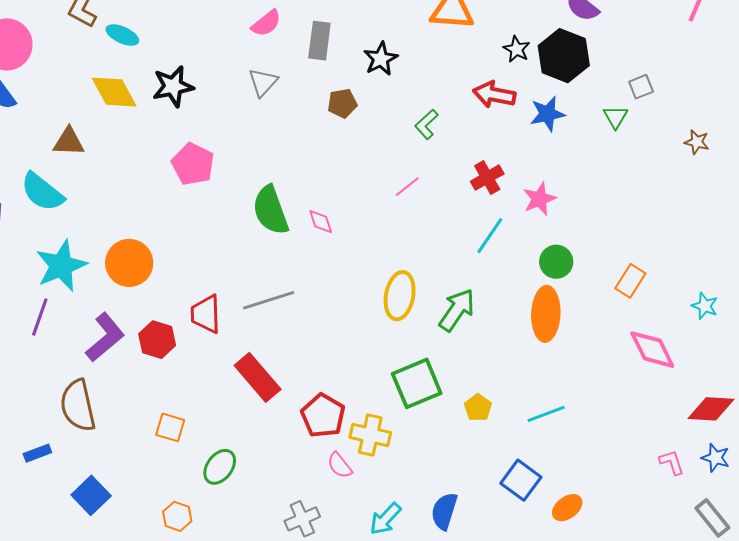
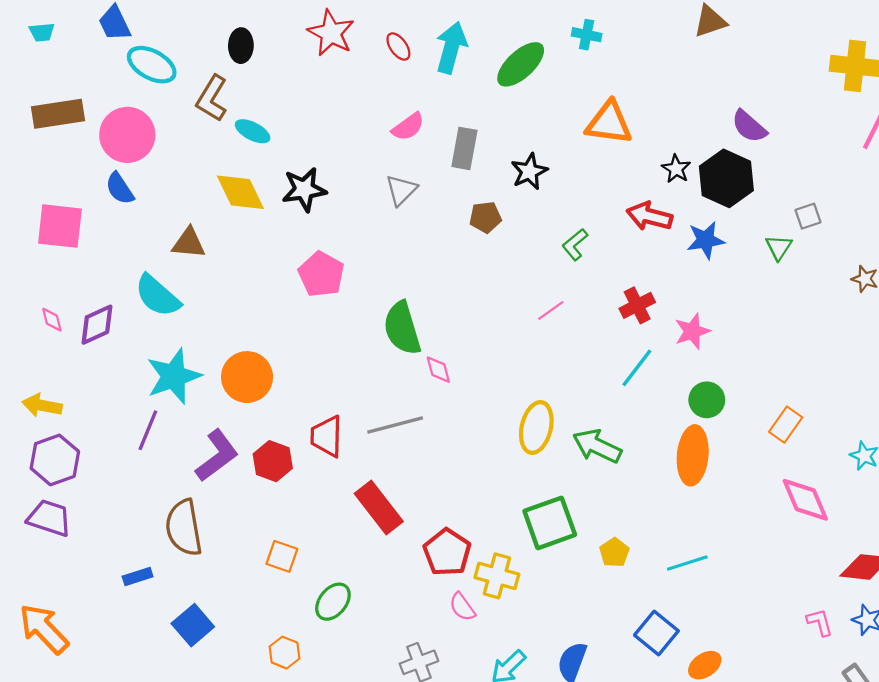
pink diamond: (321, 222) -> (438, 370), moved
green arrow: (457, 310) -> (597, 446), turned -102

